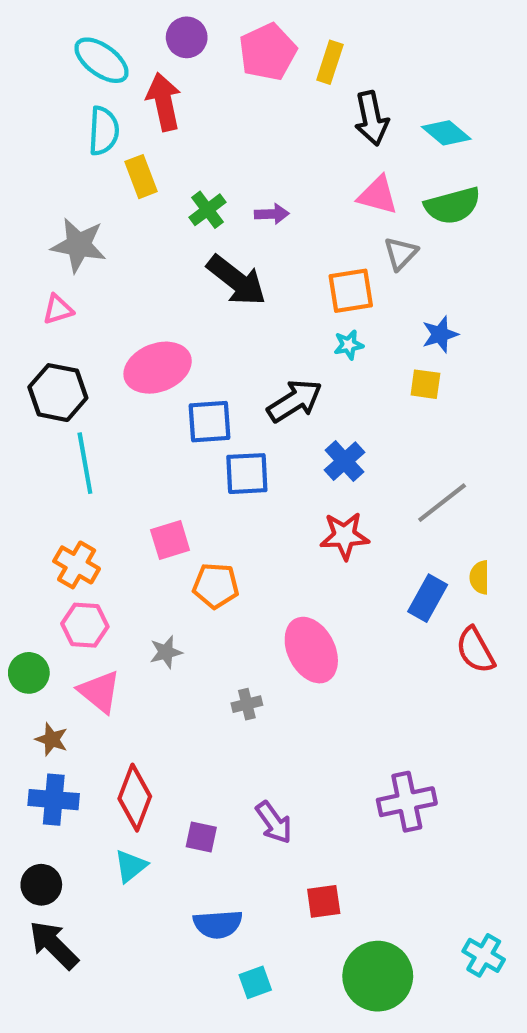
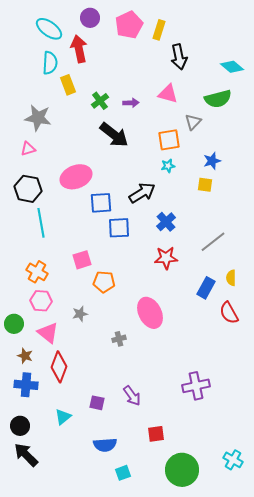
cyan diamond: (446, 133) -> (232, 67), moved
pink triangle: (378, 195) -> (168, 94), moved
red diamond: (135, 798) -> (59, 367), moved

